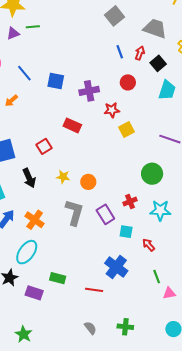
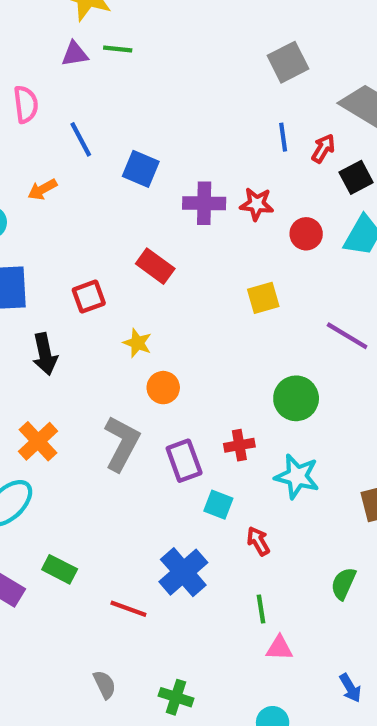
red circle: (128, 82) -> (306, 234), moved
red star: (112, 110) -> (257, 204), moved
yellow star: (63, 177) -> (137, 343), moved

